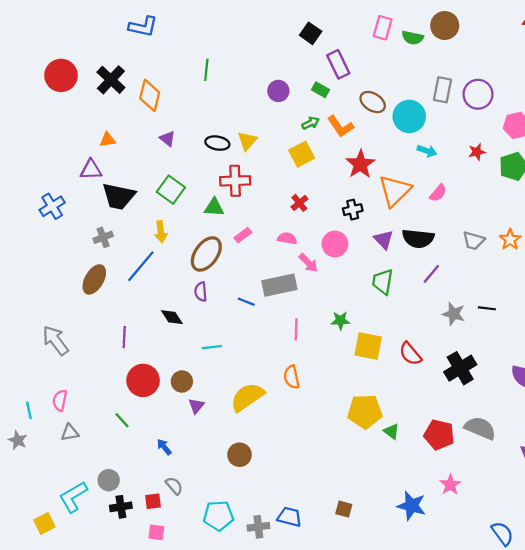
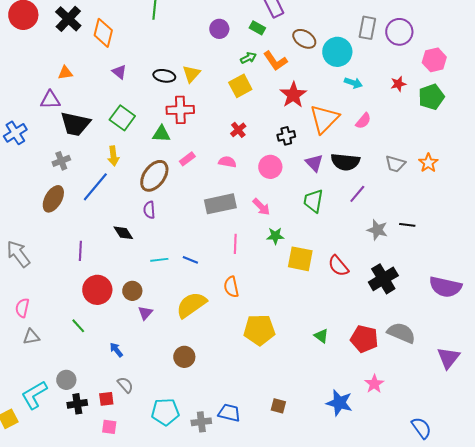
pink arrow: (308, 263) -> (261, 207), moved
blue line: (246, 302) -> (190, 260), moved
yellow pentagon: (365, 411) -> (259, 330), moved

